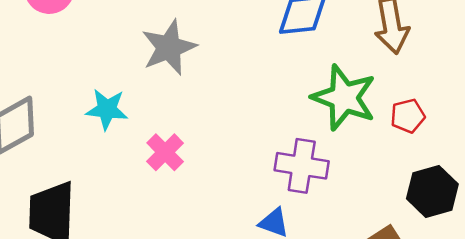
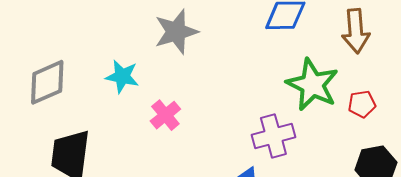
purple cross: (302, 166) -> (273, 136), turned -30

